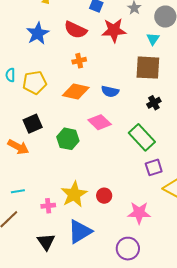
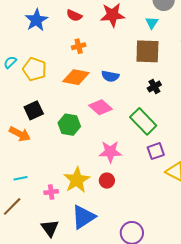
red semicircle: (76, 30) -> (74, 15), size x0.7
cyan semicircle: (10, 75) -> (10, 62), turned 48
yellow pentagon: (35, 83) -> (35, 69), turned 30
pink star: (139, 213) -> (110, 152), moved

